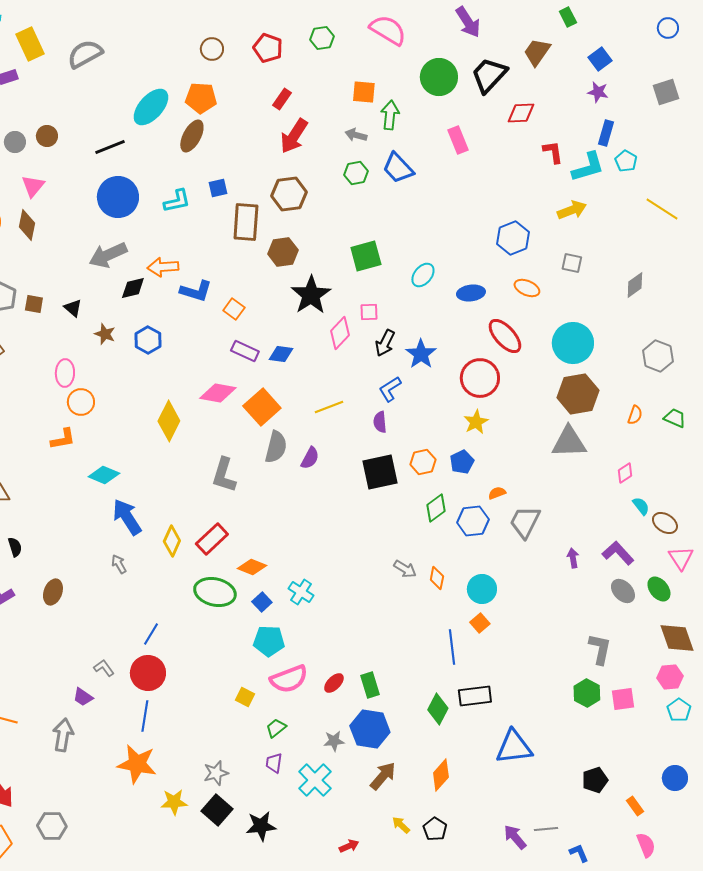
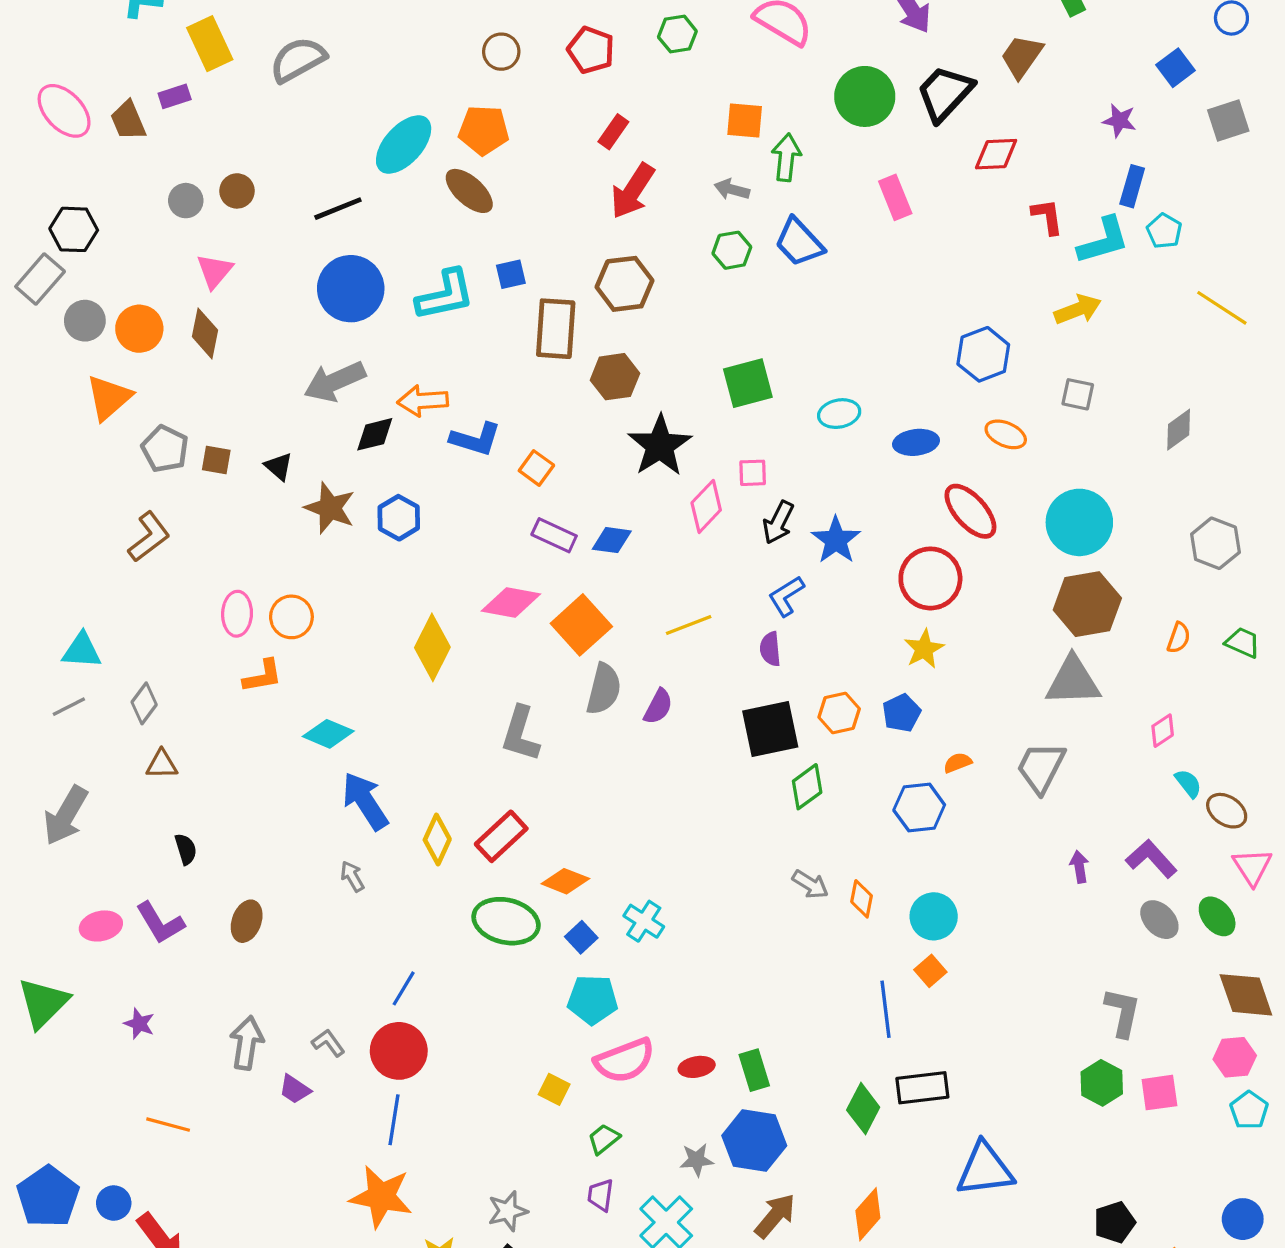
blue square: (600, 59) -> (1175, 68), moved
brown ellipse: (192, 136) -> (469, 191), turned -76
cyan L-shape: (177, 201) -> (445, 295), size x1.4
cyan ellipse: (423, 275) -> (839, 414), turned 40
brown star: (105, 334) -> (330, 508), size x1.5
pink ellipse: (65, 373) -> (237, 614), moved
green diamond: (436, 508) -> (807, 787), moved
gray trapezoid: (525, 522) -> (1041, 767), moved
red ellipse: (334, 683) -> (697, 1067), turned 35
gray arrow: (63, 735) -> (247, 1043), moved

